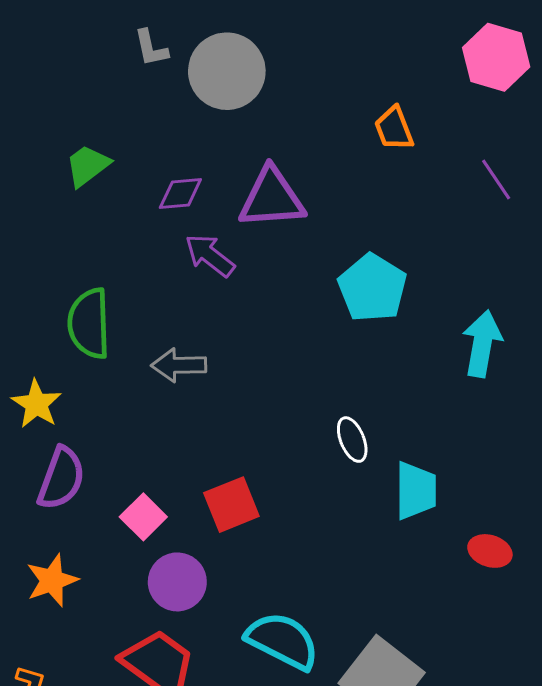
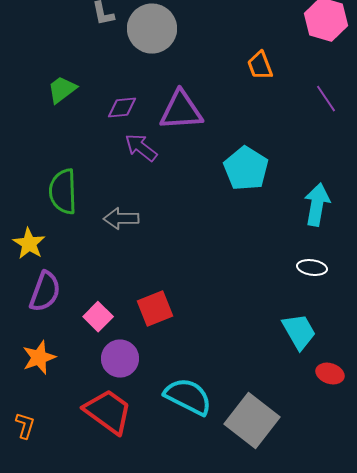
white ellipse: (352, 440) -> (312, 268), moved, turned -60
cyan trapezoid: (416, 491) -> (299, 332), moved, turned -30
red ellipse: (490, 551) -> (330, 374), moved

